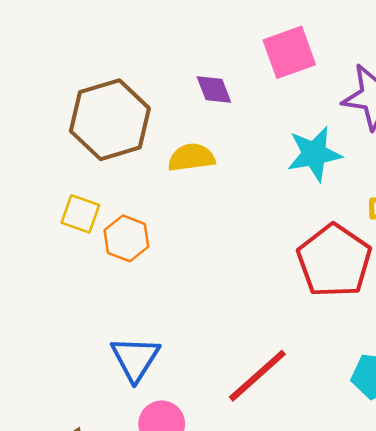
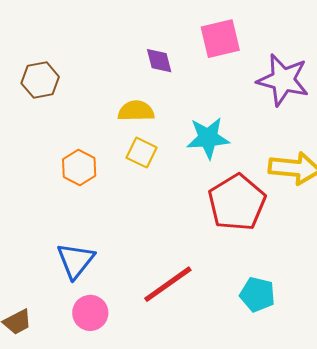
brown hexagon: (110, 120) -> (40, 80), moved, size x0.6
cyan star: (314, 154) -> (208, 138), moved
yellow square: (80, 214) -> (142, 153), moved

